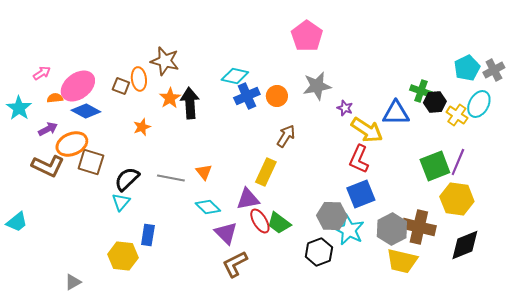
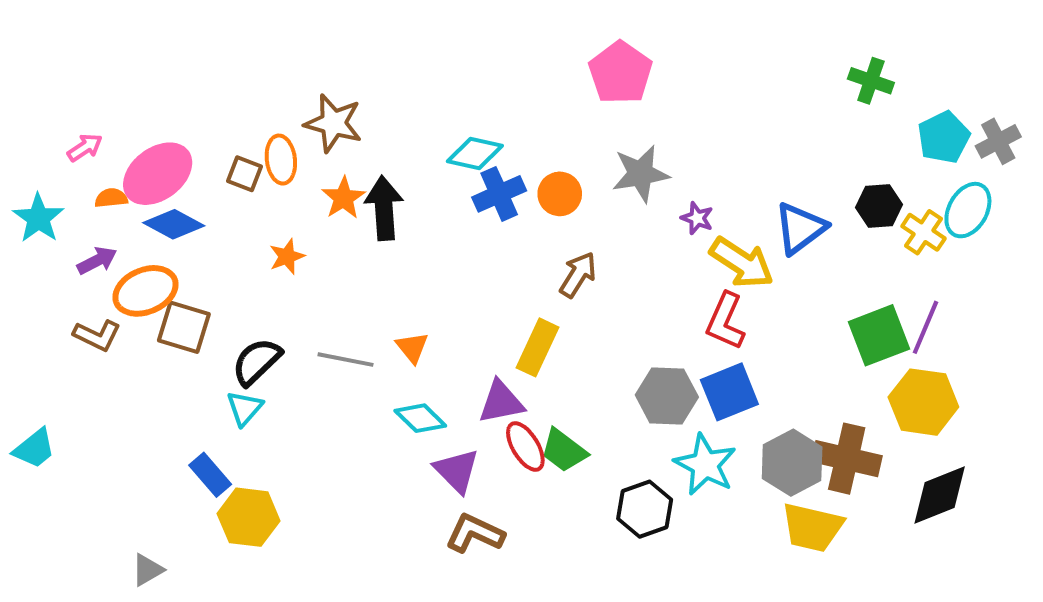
green cross: (421, 91) -> (871, 81), moved
blue triangle: (396, 113) -> (800, 228), turned -36
brown L-shape: (48, 166) -> (97, 335), size x0.7
gray hexagon: (332, 216) -> (667, 396), moved
blue rectangle: (148, 235) -> (210, 475), moved, turned -50
brown L-shape: (235, 264) -> (475, 533), turned 52

